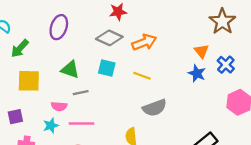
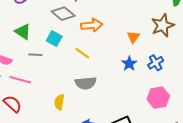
orange triangle: (201, 51) -> (133, 37), moved
gray line: (81, 93) -> (35, 55), moved

